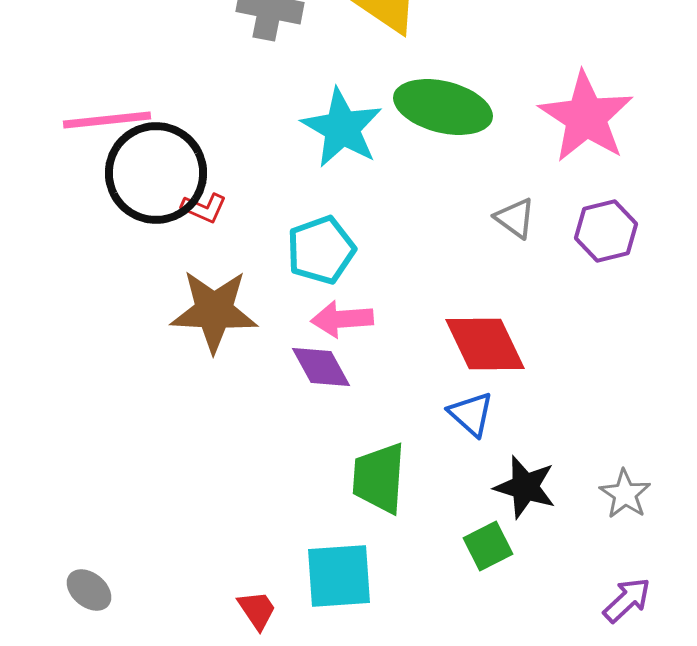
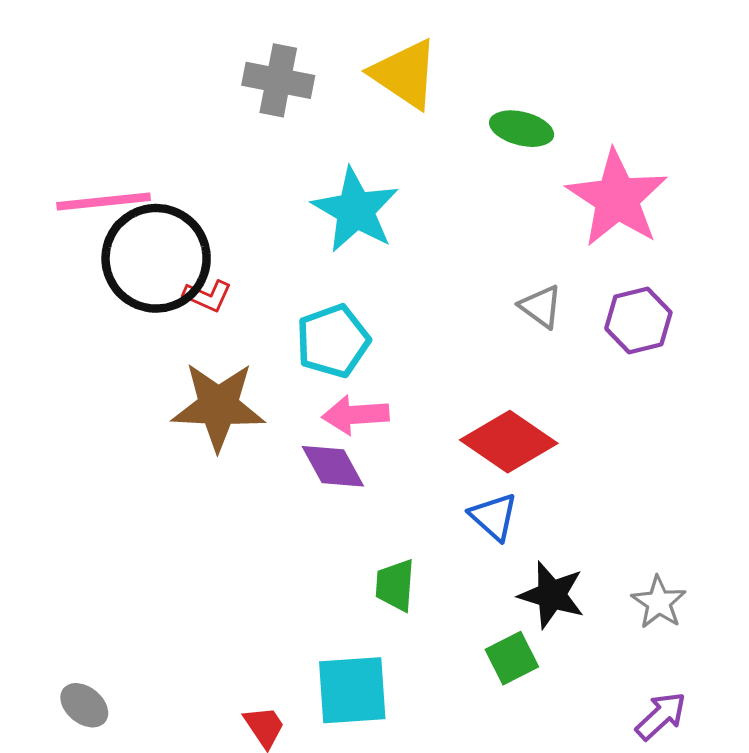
green ellipse: (443, 107) -> (522, 129), moved, size x0.6
red diamond: (485, 344) -> (509, 442), turned -30
green trapezoid: (379, 478) -> (395, 585), size x0.7

